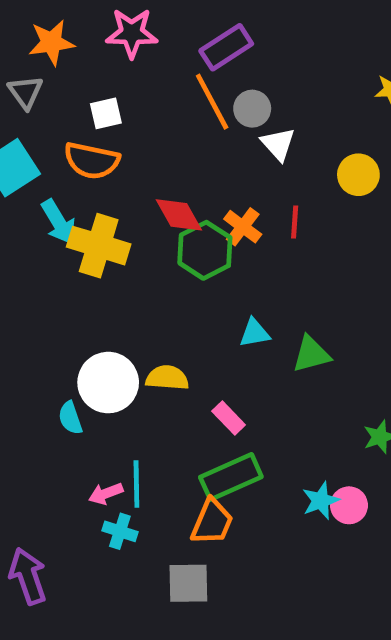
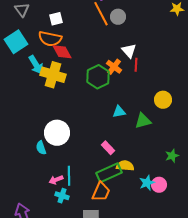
white triangle: (278, 144) -> (129, 51), moved
yellow circle: (358, 175) -> (163, 100), moved
red diamond: (179, 215) -> (62, 52), moved
yellow semicircle: (167, 378) -> (125, 166), moved

